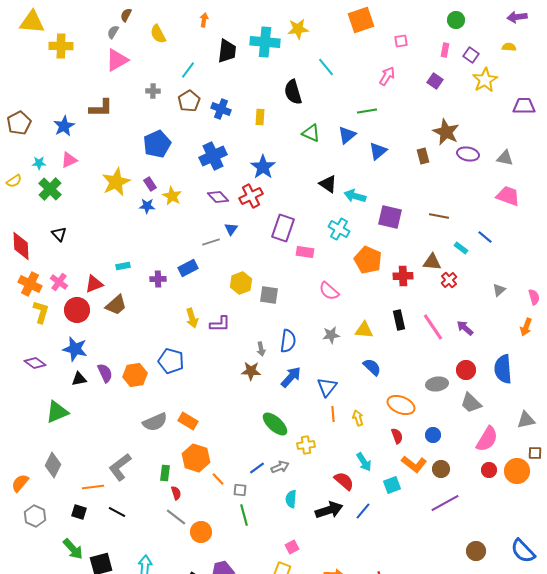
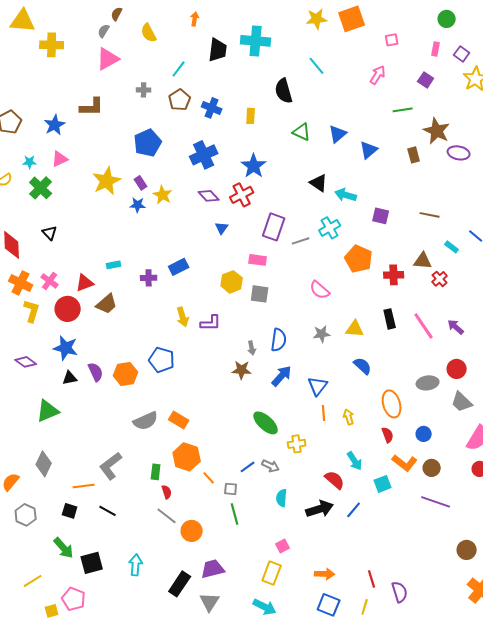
yellow star: (298, 29) -> (317, 19), moved
green line: (367, 111) -> (403, 110), moved
purple square: (390, 217) -> (381, 216), size x0.7
cyan cross: (339, 229) -> (330, 228), turned 30
gray line: (211, 242) -> (301, 241), moved
pink rectangle: (305, 252) -> (258, 260), moved
orange ellipse: (401, 405) -> (392, 404), turned 52
gray arrow: (280, 467) -> (271, 466), turned 48
purple line: (445, 503) -> (436, 502), turned 48

